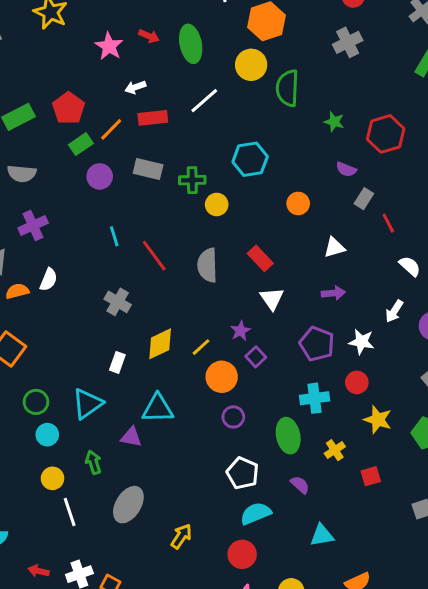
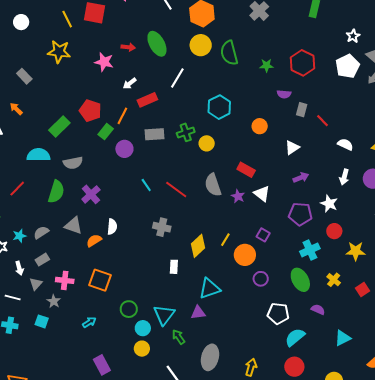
purple star: (240, 331) -> (238, 196), moved
white star: (362, 342) -> (329, 204), turned 30
cyan triangle: (87, 404) -> (164, 315), moved
yellow circle: (53, 478) -> (142, 349), moved

